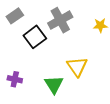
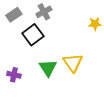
gray cross: (60, 20) -> (44, 12), moved, size x0.7
green triangle: (54, 85) -> (48, 68), moved

